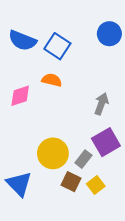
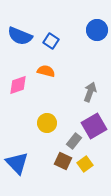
blue square: (57, 46) -> (51, 41), size x0.7
yellow circle: (53, 153) -> (47, 123), moved, size x0.7

